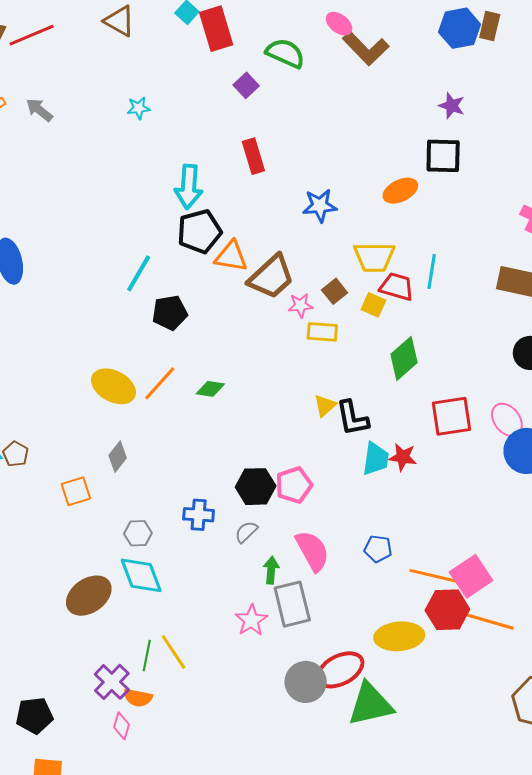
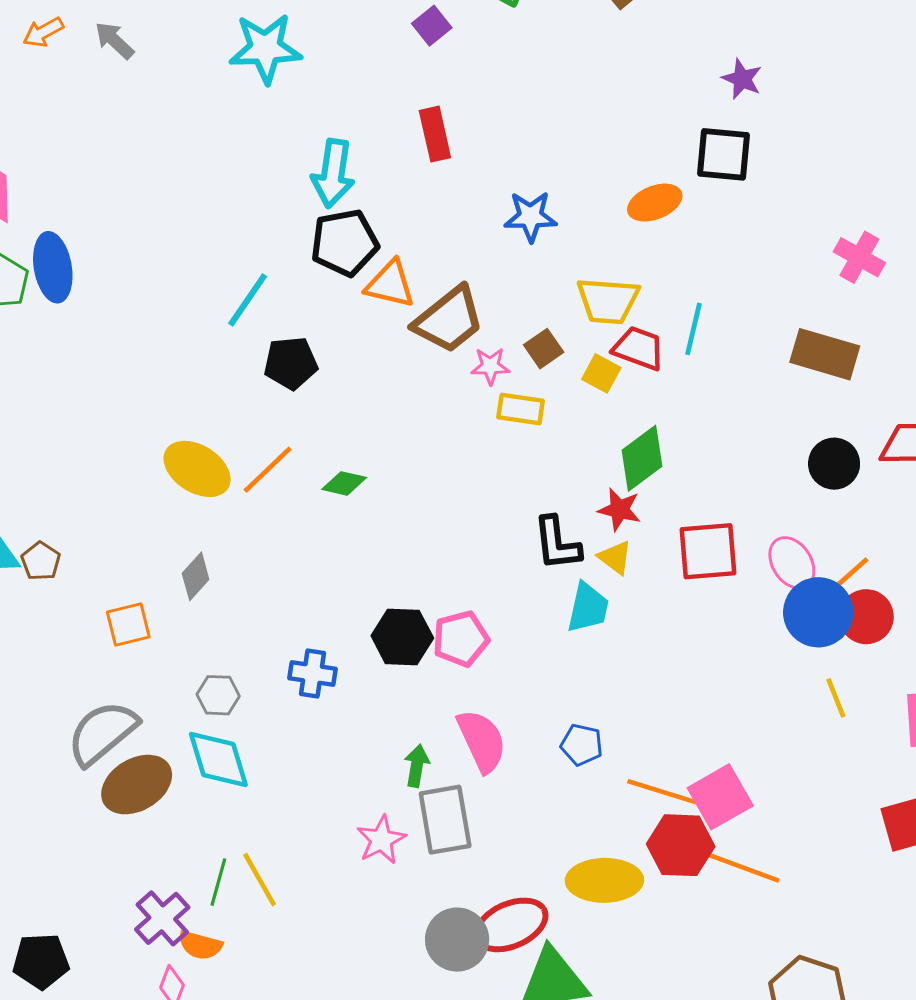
cyan star: (138, 108) -> (265, 48), size x2.0
yellow triangle: (325, 406) -> (615, 557), moved, turned -45
red star: (403, 457) -> (619, 510), moved
gray semicircle: (246, 532) -> (102, 733), moved, size x2.0

